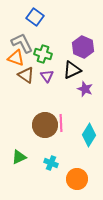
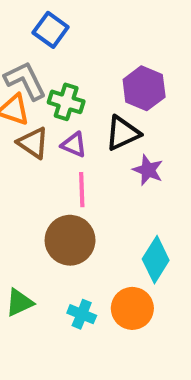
purple triangle: (47, 76) -> (74, 145), turned -32
pink line: (61, 123) -> (82, 190), moved
orange circle: (77, 179) -> (132, 308), moved

